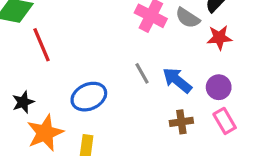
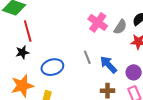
gray semicircle: (188, 18) -> (120, 27), turned -98
black star: (23, 102) -> (22, 52), moved

